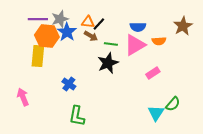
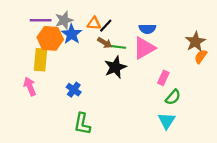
brown star: (183, 26) -> (195, 42), moved
brown arrow: (91, 36) -> (105, 43), moved
orange semicircle: (159, 41) -> (201, 57), moved, turned 128
pink rectangle: (153, 73) -> (163, 78), turned -32
pink arrow: (23, 97) -> (30, 86), moved
green semicircle: (173, 104) -> (173, 97), moved

